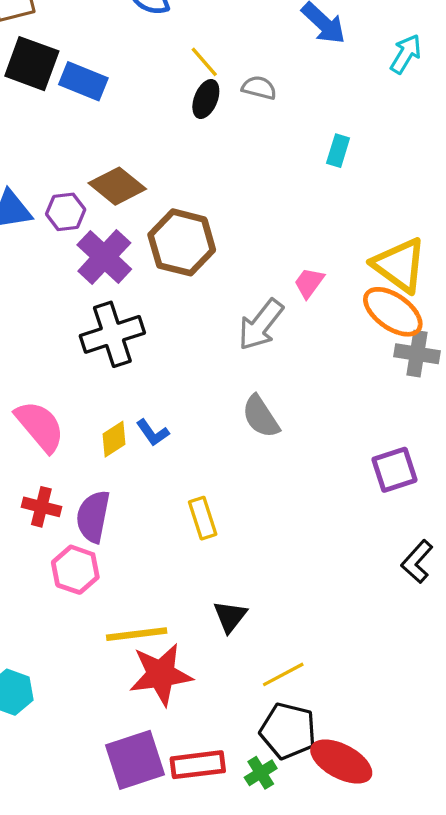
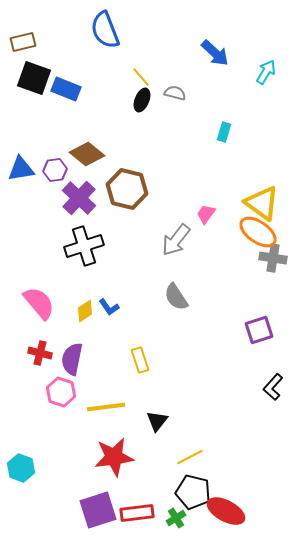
yellow line: (137, 634) -> (106, 407), moved

